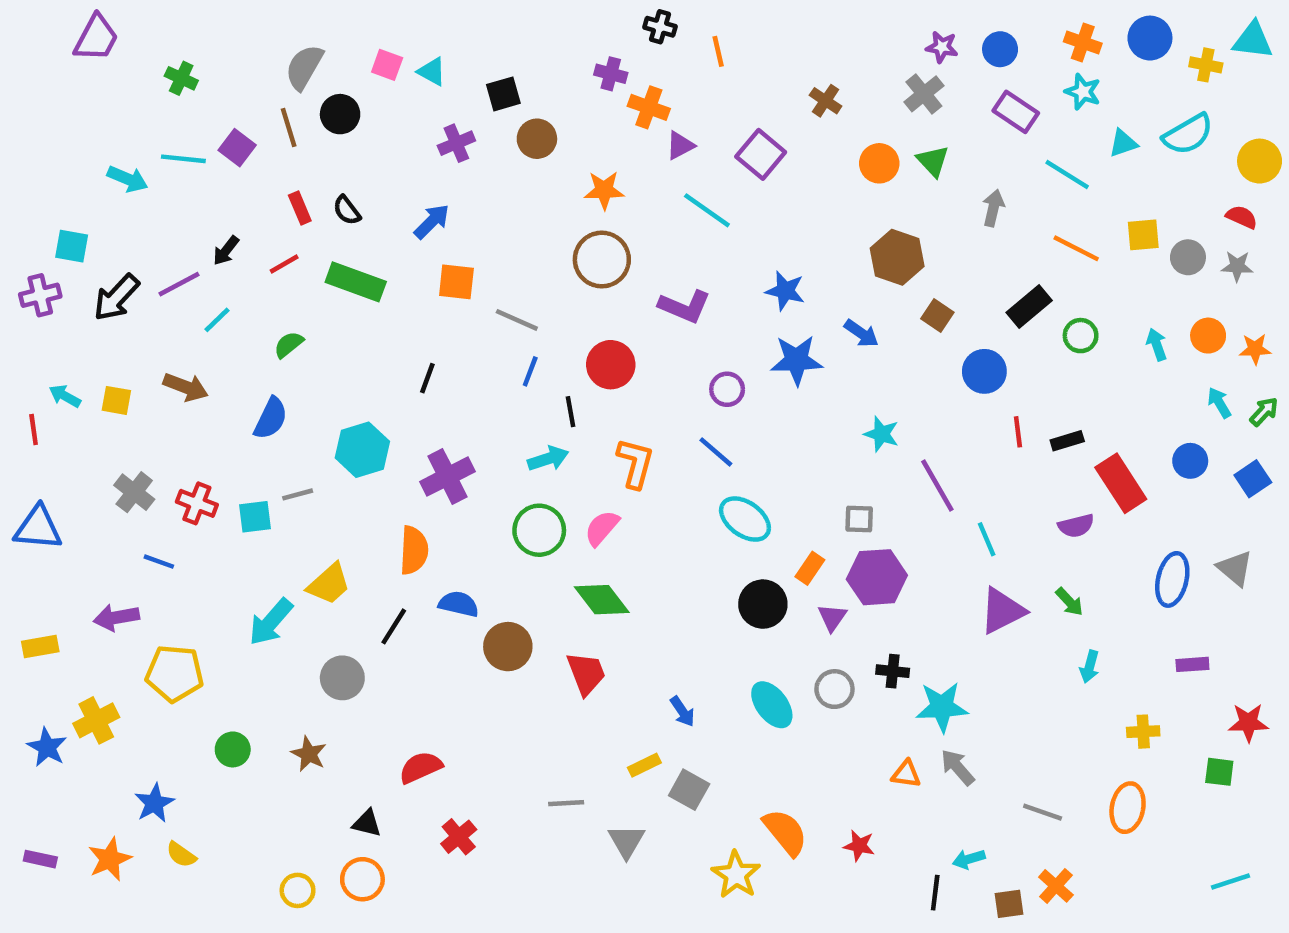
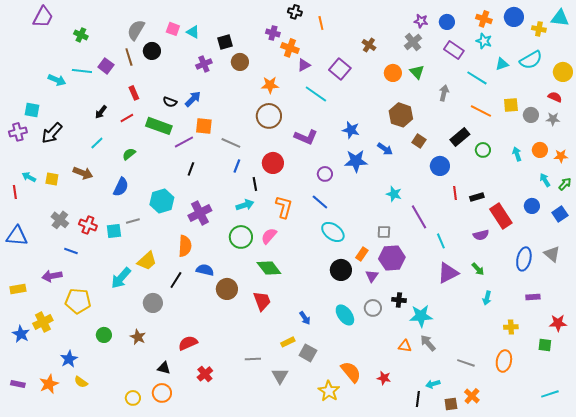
black semicircle: (347, 210) -> (170, 102), moved, turned -32
purple line: (179, 284) -> (184, 142), moved

